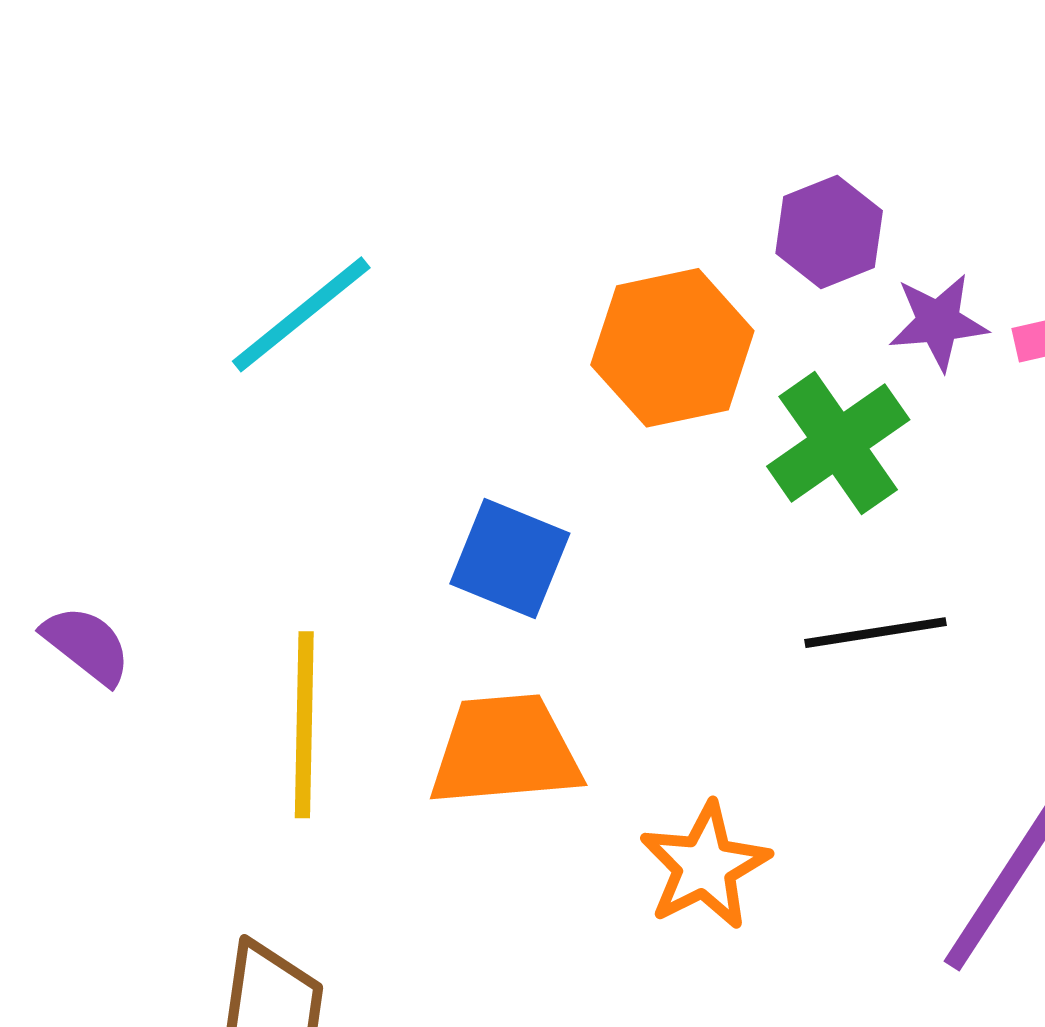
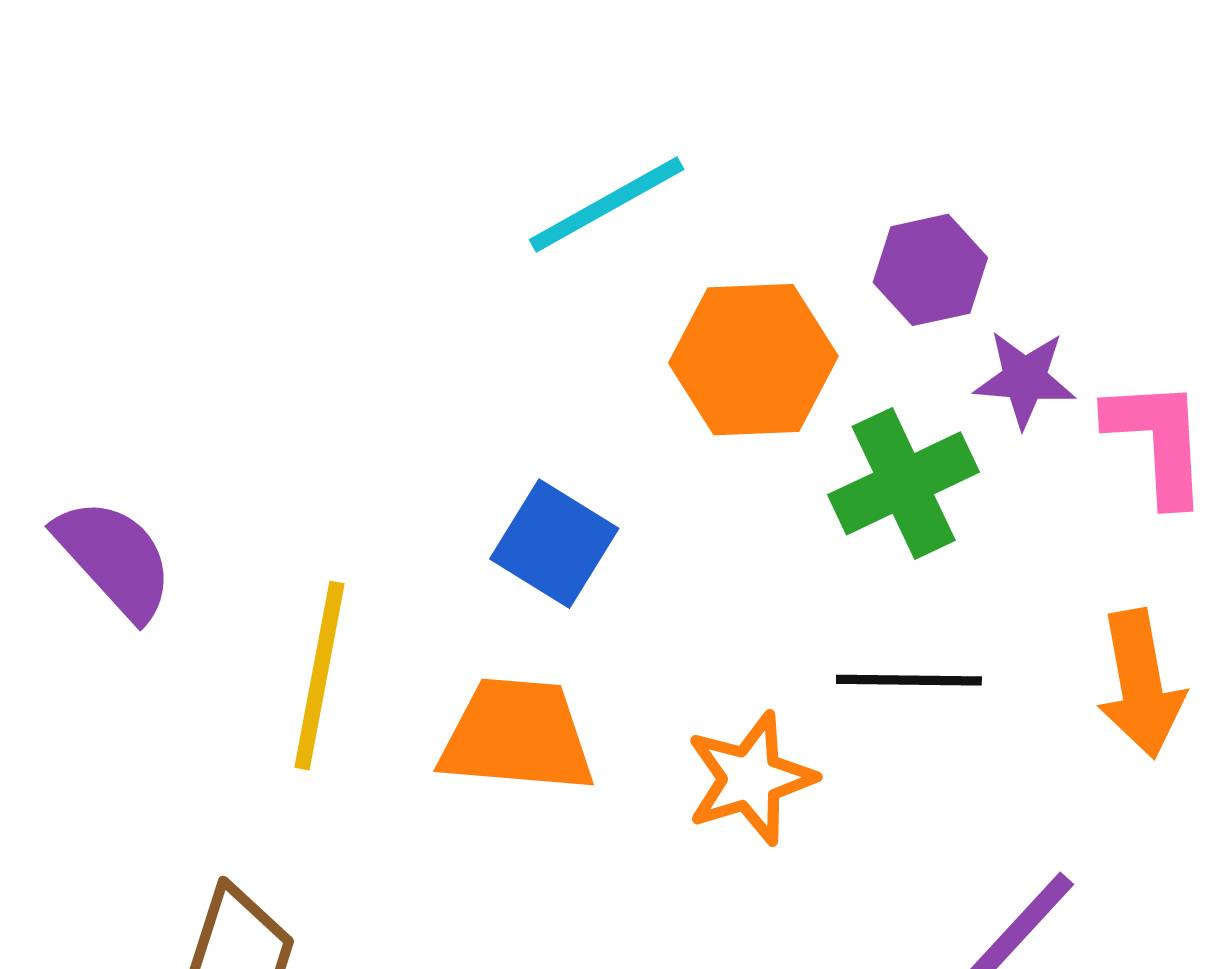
cyan line: (301, 314) -> (607, 205), moved
purple semicircle: (87, 645) -> (115, 559), size x1.4
orange star: (705, 866) -> (751, 778), moved

